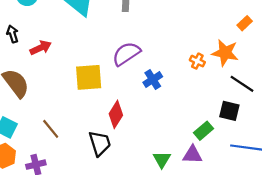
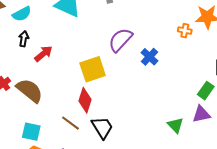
black arrow: (13, 34) -> (24, 39), moved, turned 42
red diamond: (116, 114) -> (85, 100), moved
black trapezoid: (100, 143) -> (102, 128), moved

